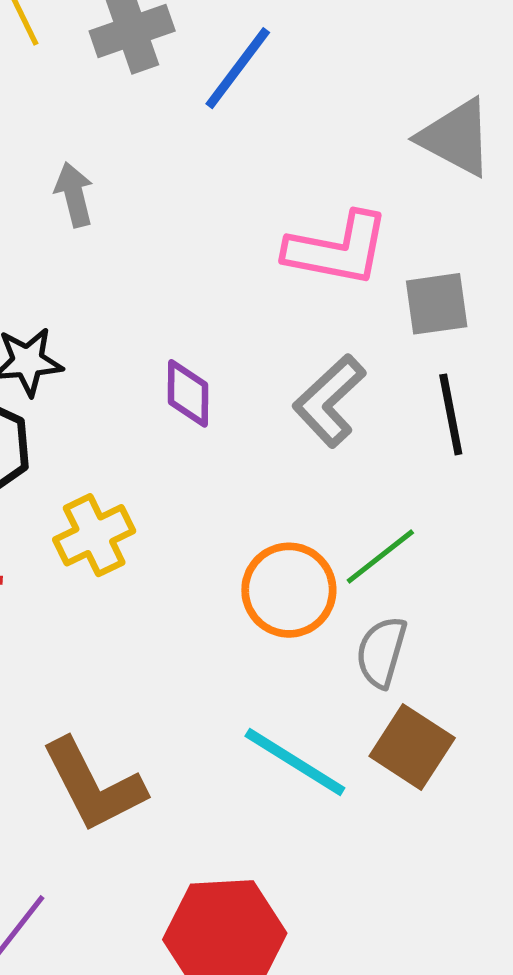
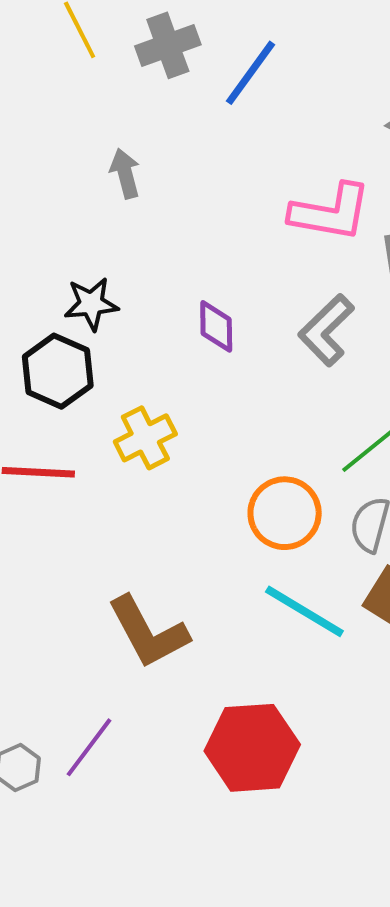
orange circle: (289, 590) -> (285, 513), moved

